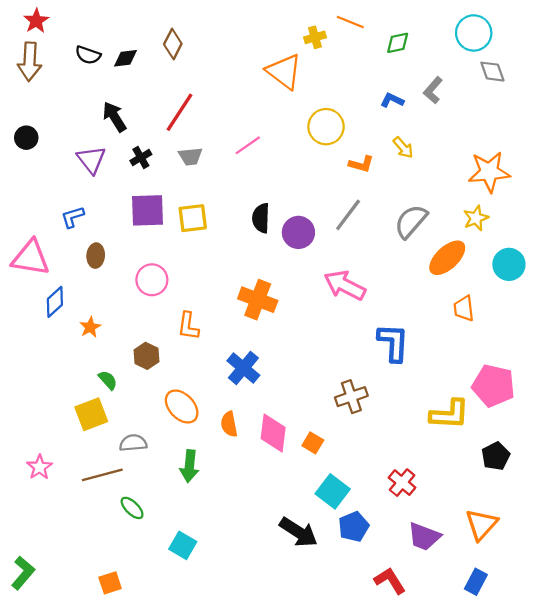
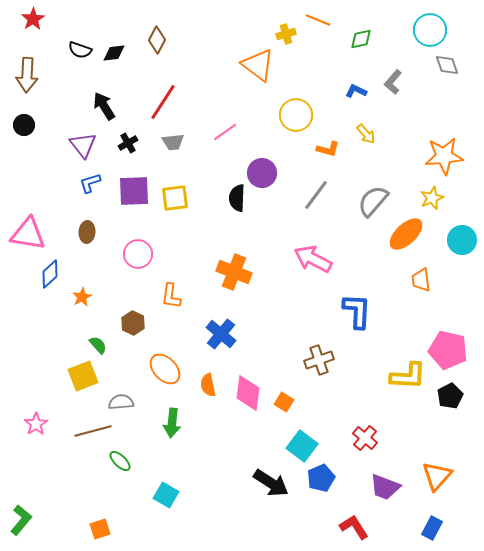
brown arrow: (30, 62) -> (27, 75), moved
blue L-shape: (73, 217) -> (90, 183), moved
purple circle: (298, 232) -> (262, 173), moved
black pentagon: (496, 456) -> (450, 396), moved

